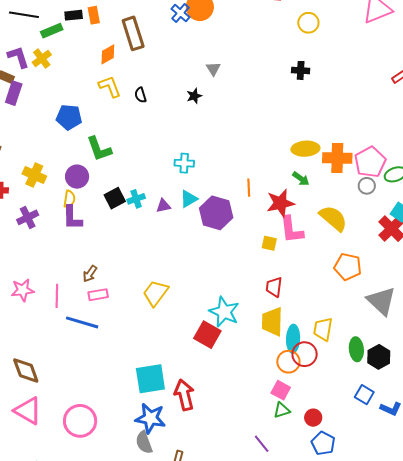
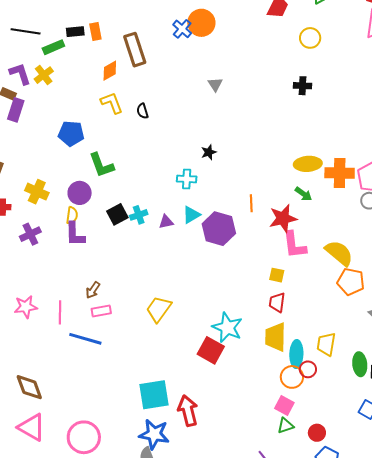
black star: (194, 96) -> (209, 152), moved
yellow semicircle: (333, 218) -> (339, 253), moved
yellow square: (269, 243) -> (277, 275), moved
red circle: (305, 354) -> (308, 369), size x0.7

